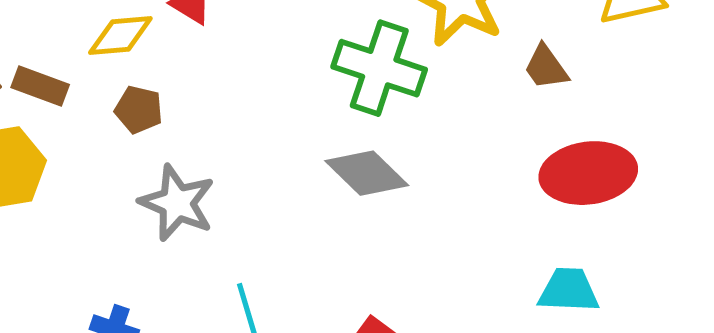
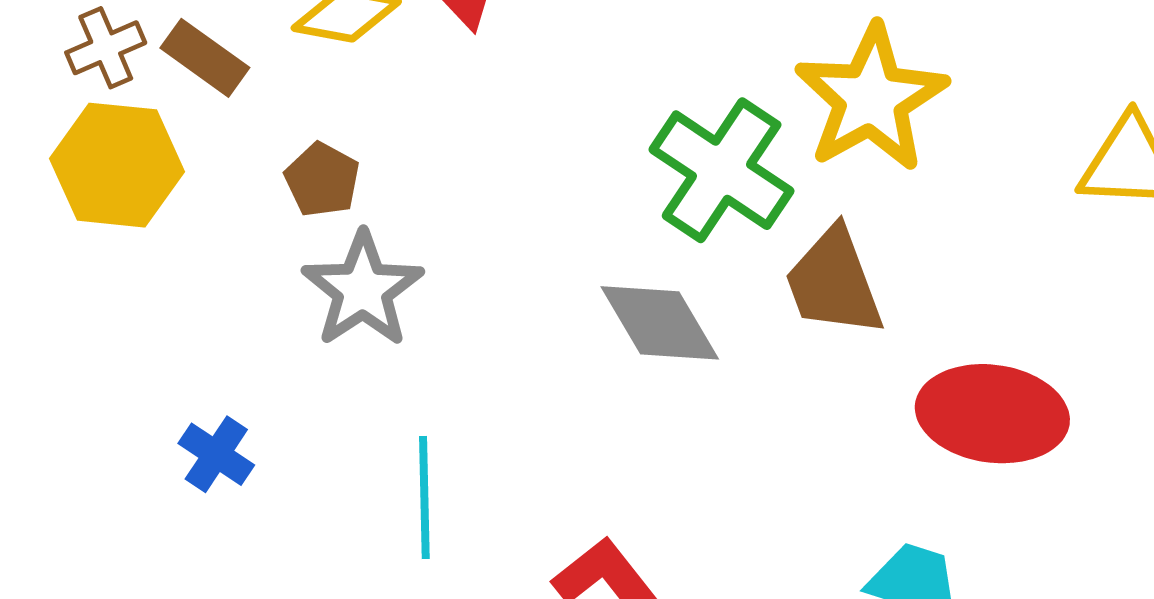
brown trapezoid: (546, 67) -> (834, 282), moved, size x1.5
brown pentagon: (139, 110) -> (322, 180), moved

